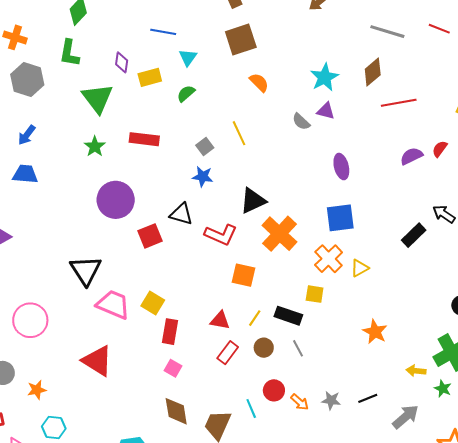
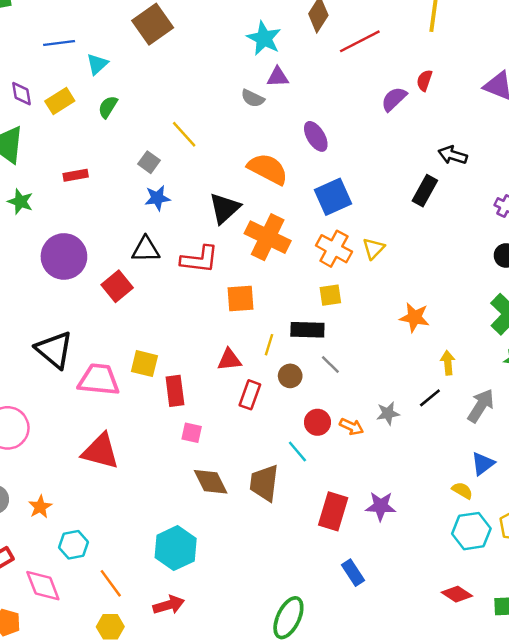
cyan triangle: (188, 57) -> (97, 64), turned 30
orange semicircle: (259, 82) -> (268, 169), moved, size x1.6
red rectangle: (144, 139) -> (76, 175), size x0.7
yellow arrow: (416, 371) -> (448, 363), moved, turned 96

